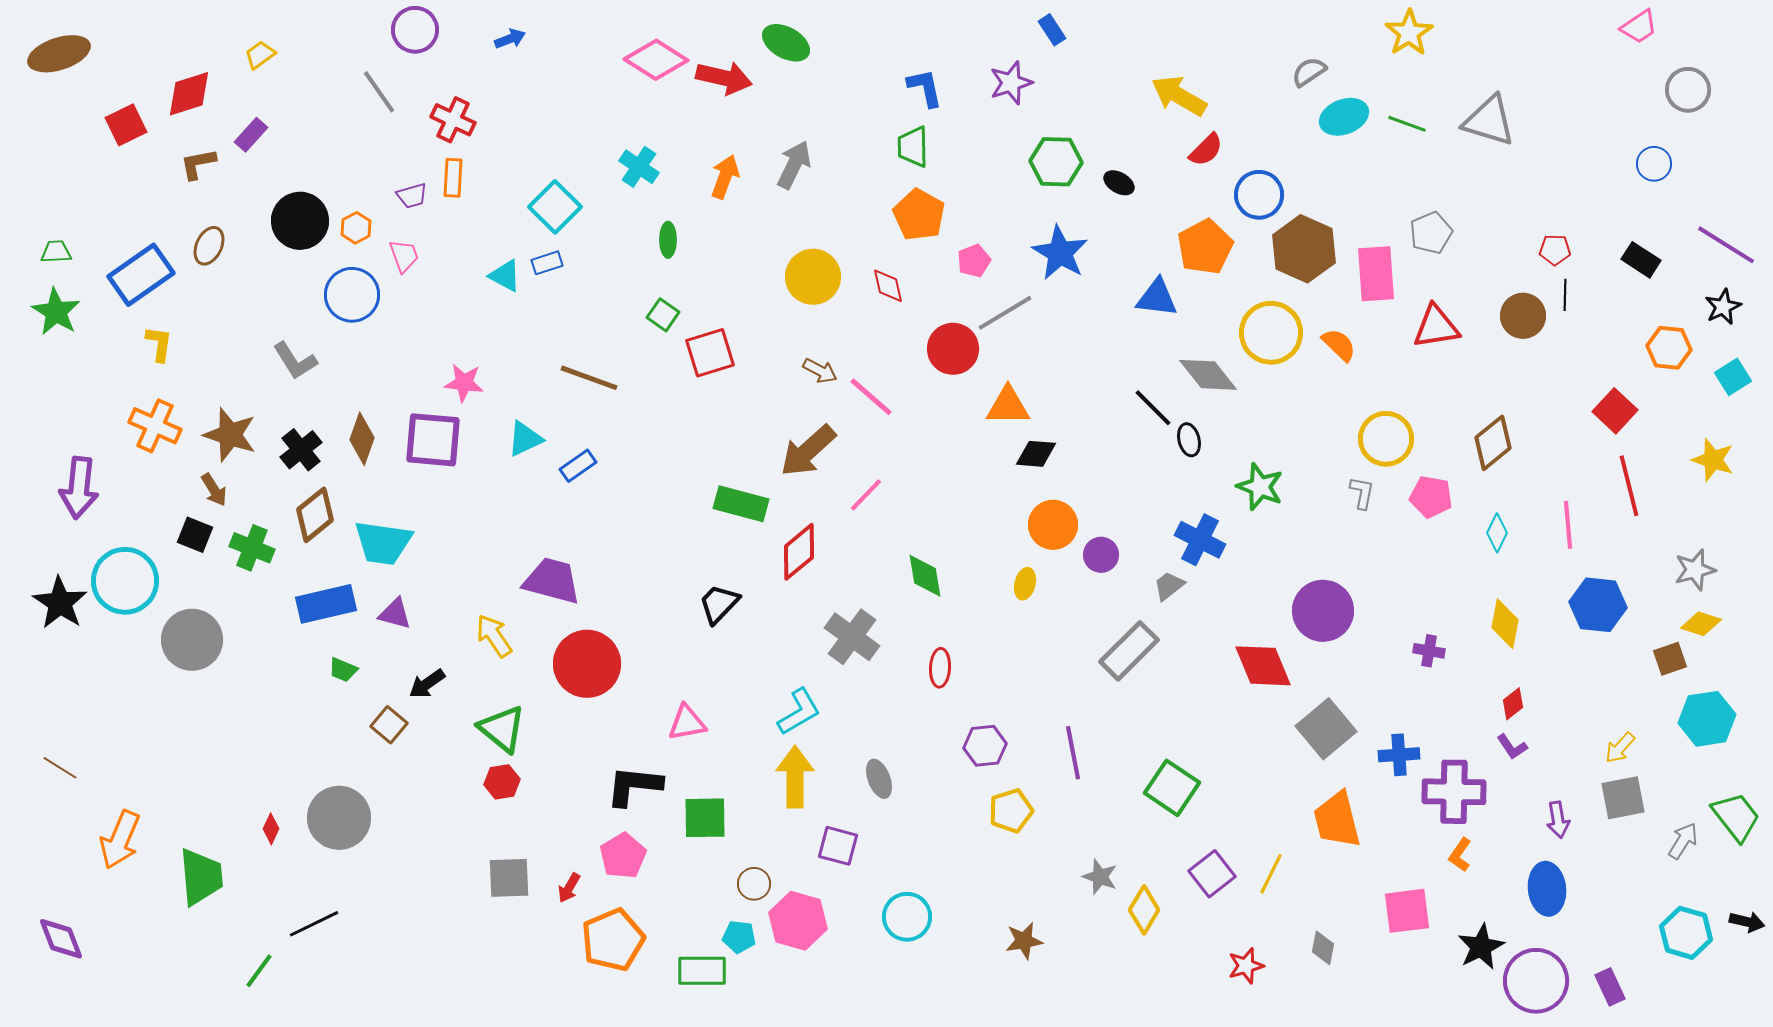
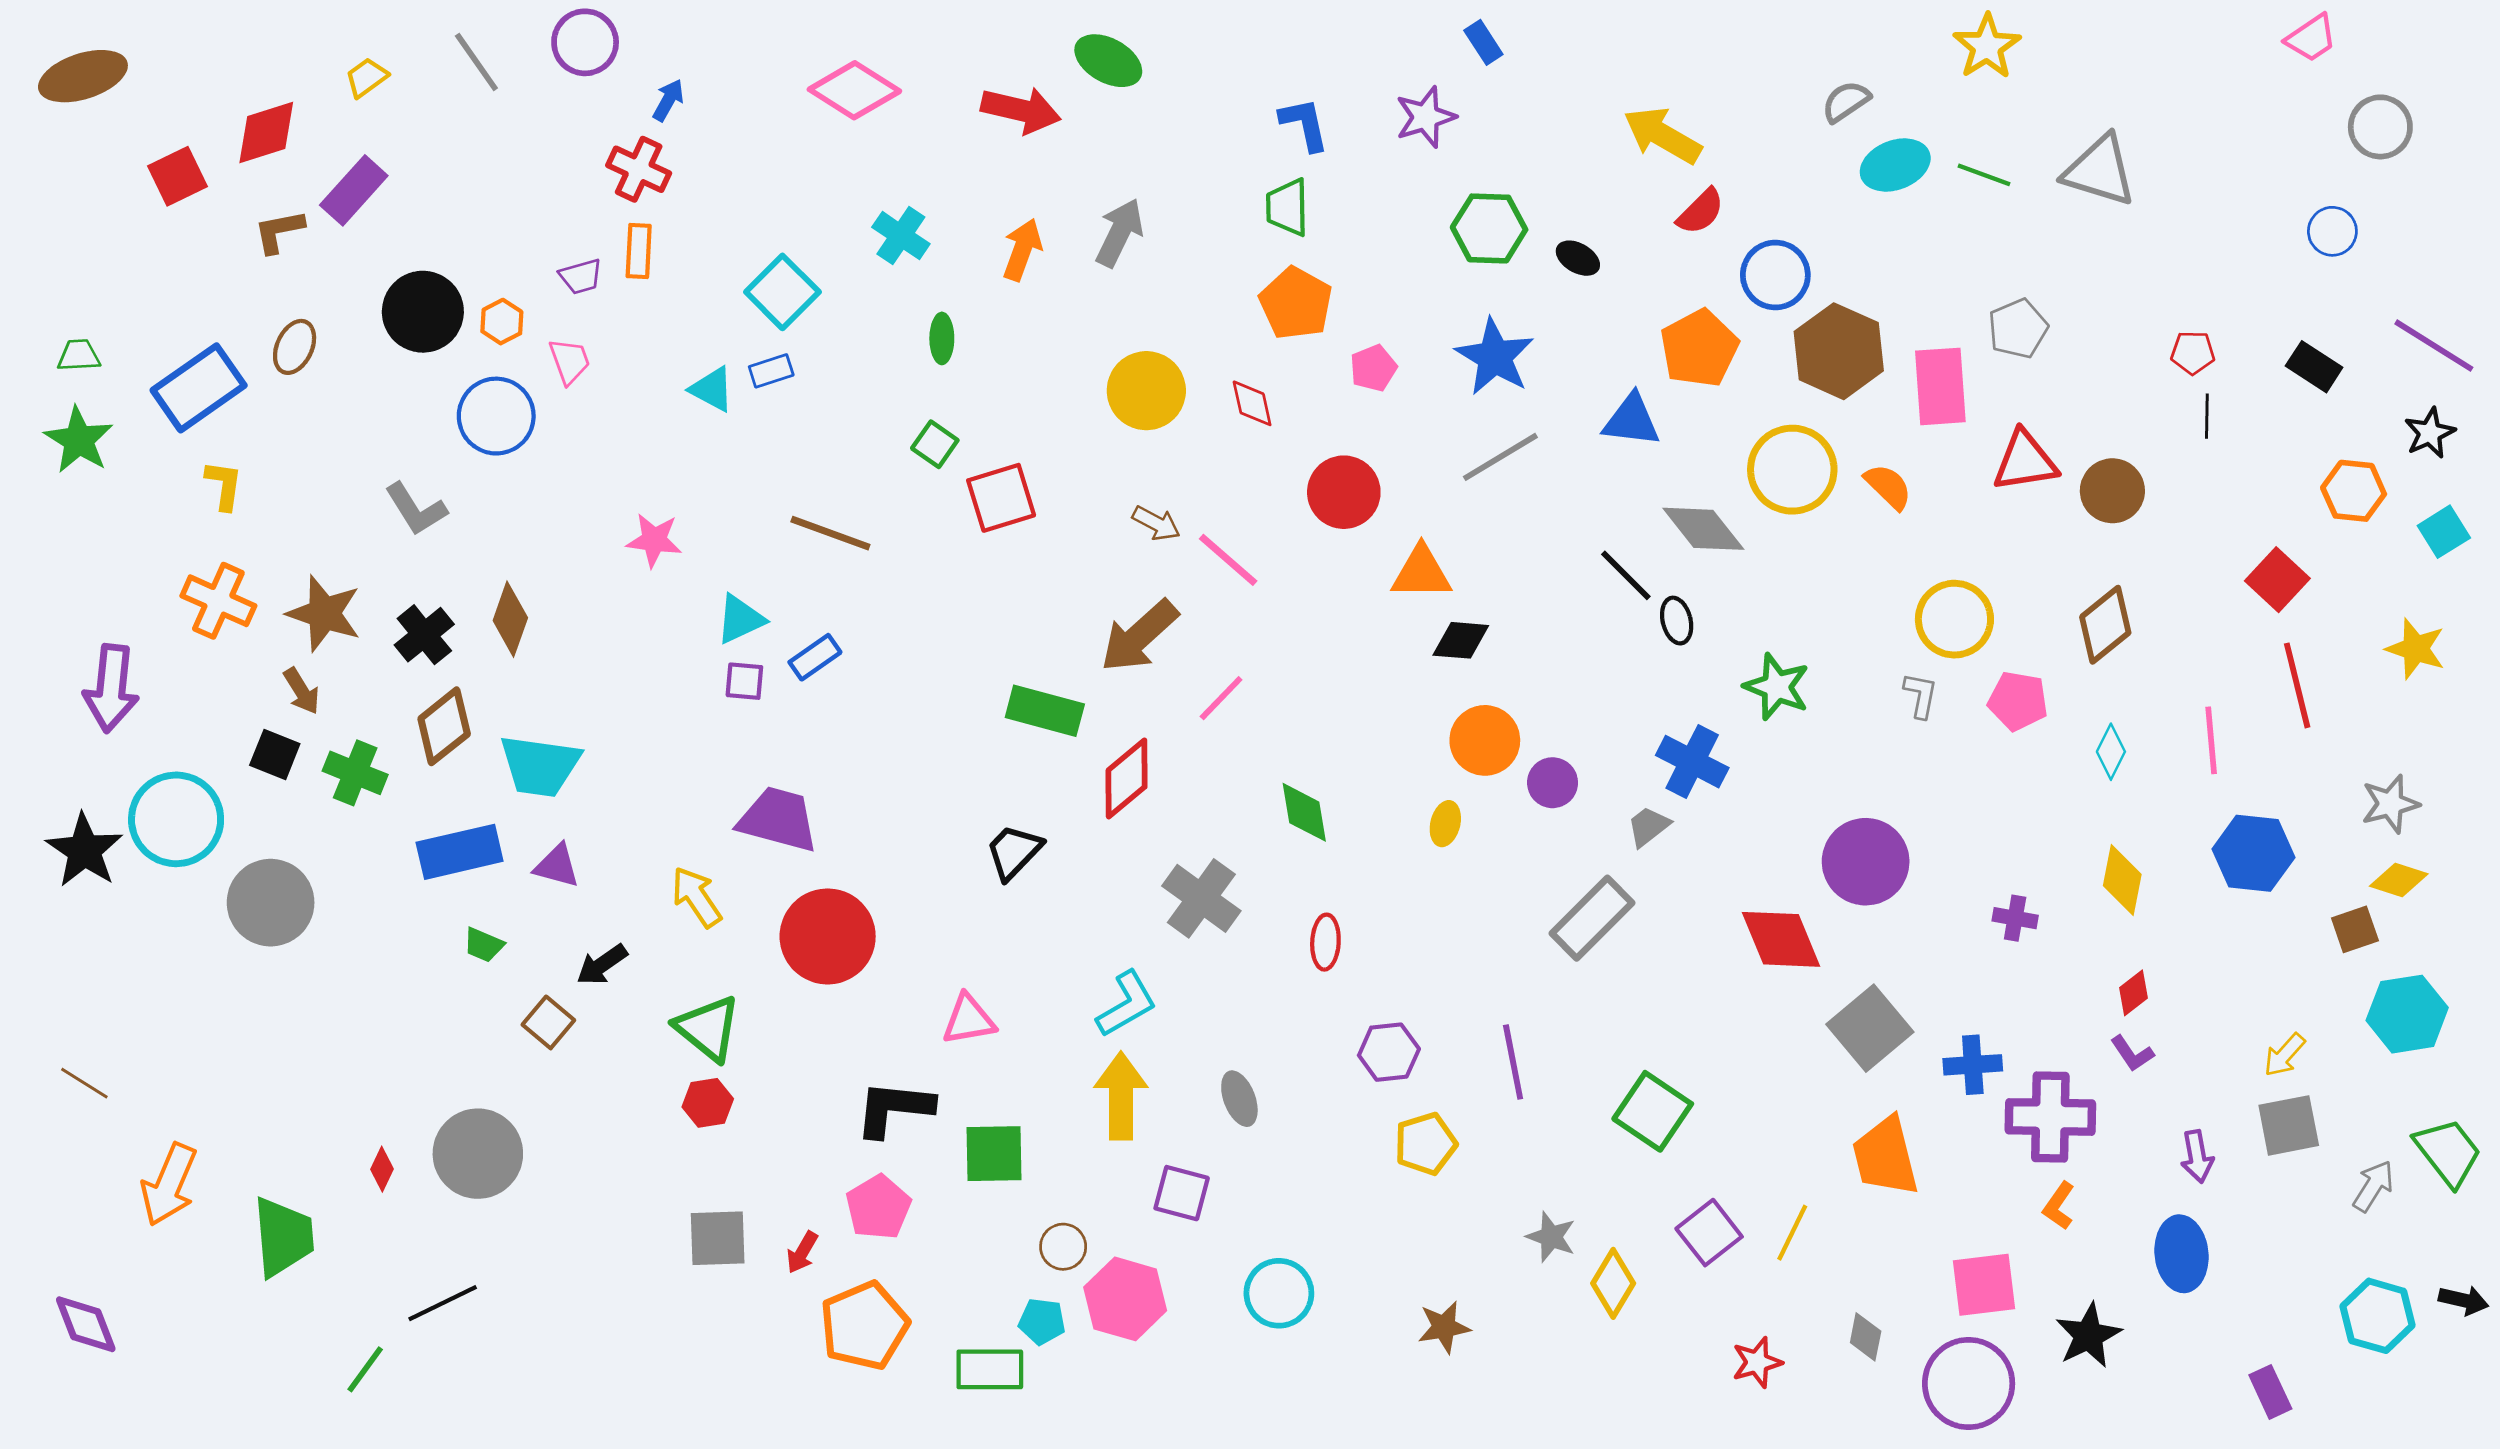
blue arrow: (510, 39) -> (668, 100), moved, turned -40
pink diamond: (656, 60) -> (854, 90), moved
gray line: (379, 92) -> (476, 62), moved
purple rectangle: (251, 135) -> (354, 190), size x1.4
gray line: (1005, 313) -> (1500, 457), moved
brown circle: (1523, 316) -> (2112, 491), moved
purple square: (433, 440) -> (744, 681), moved, size x0.5
purple circle: (1536, 981) -> (1969, 1384), moved

